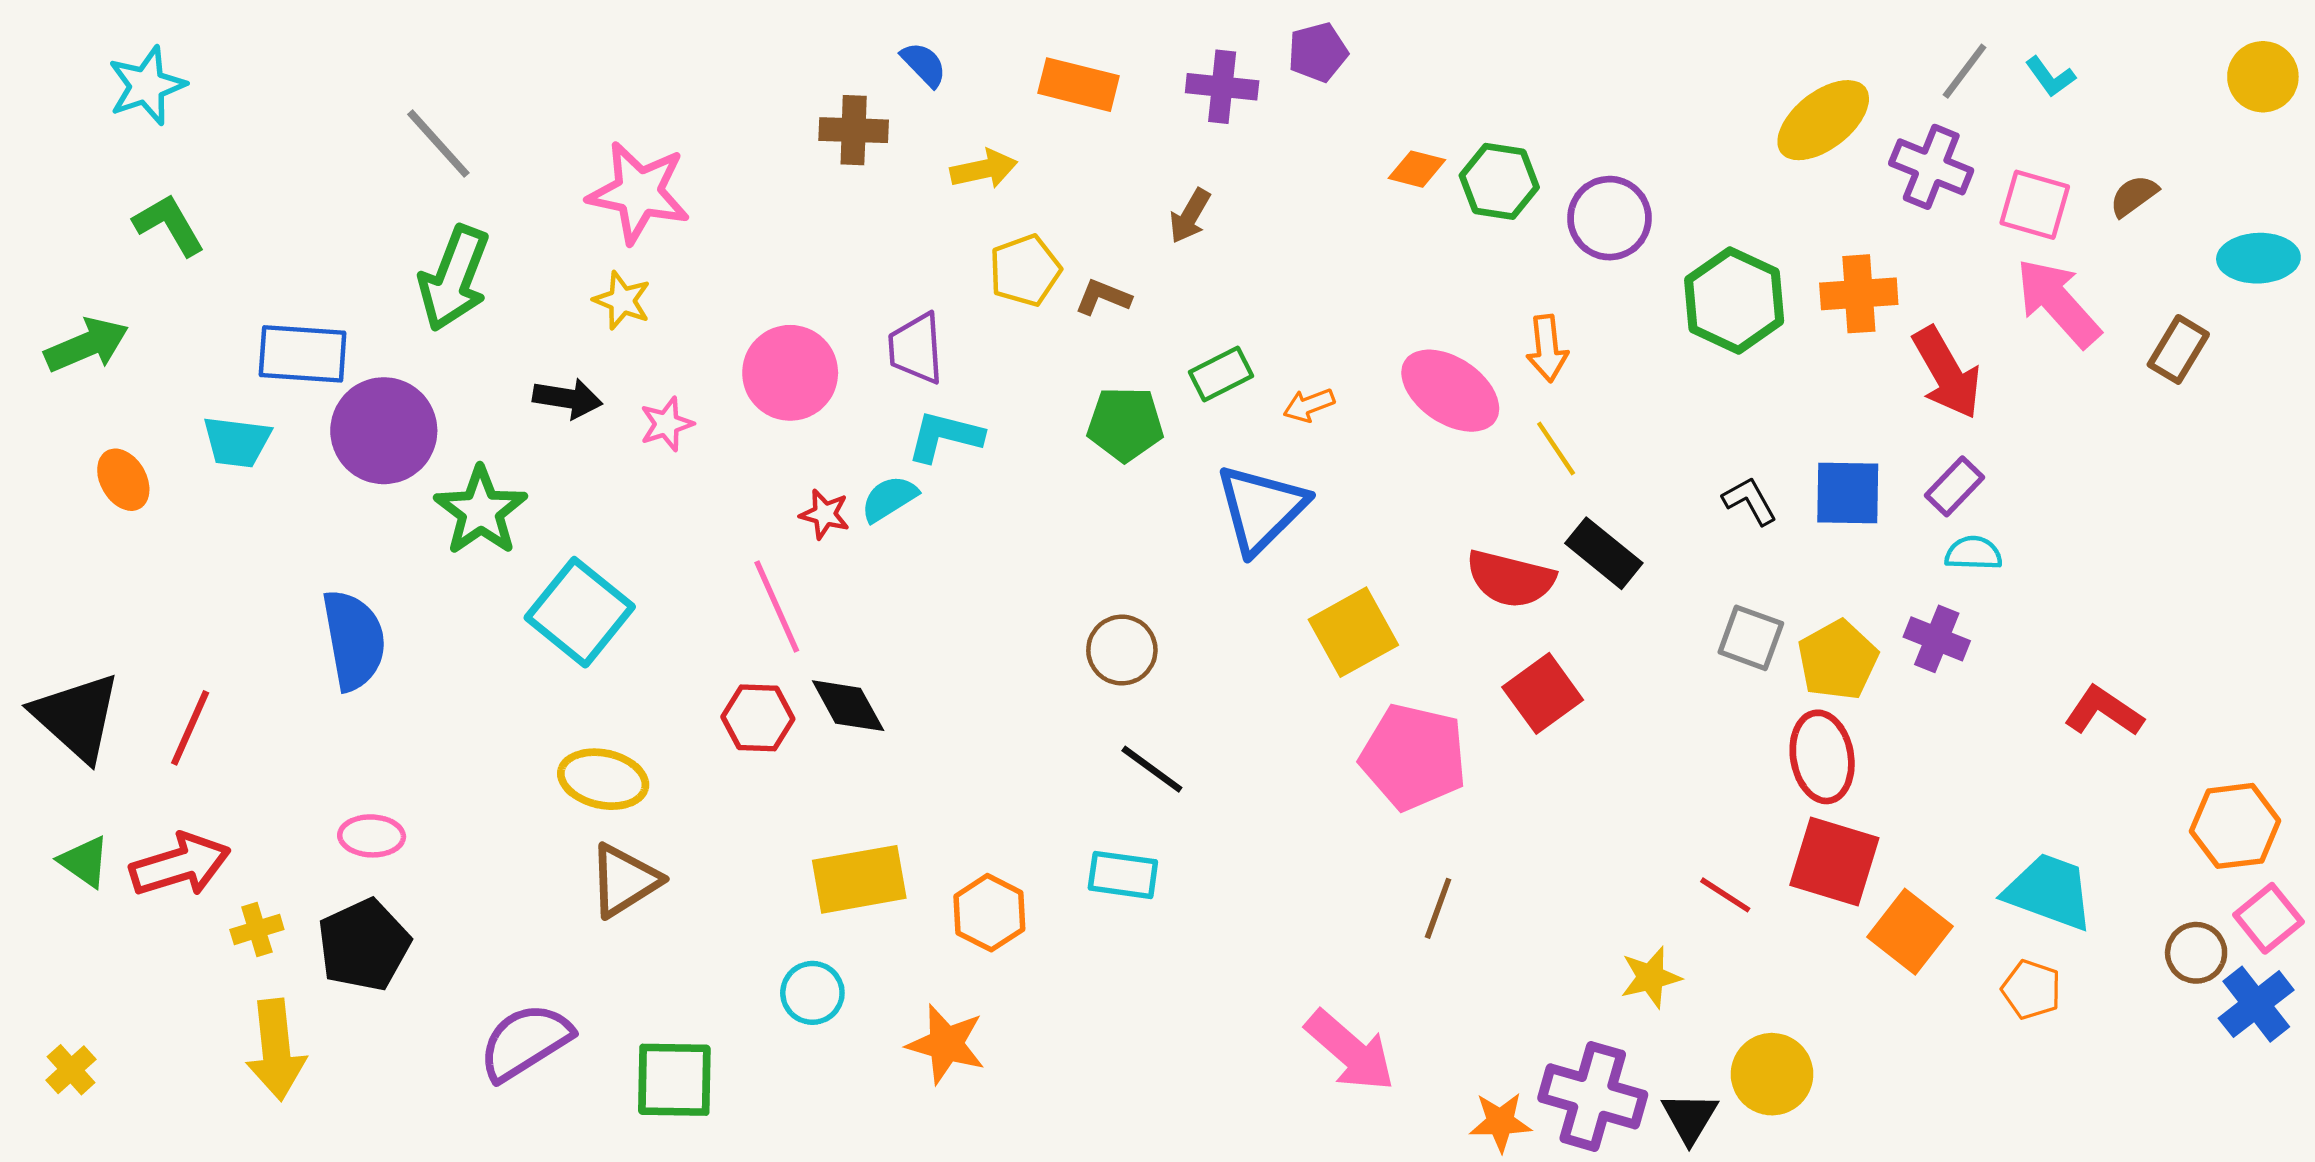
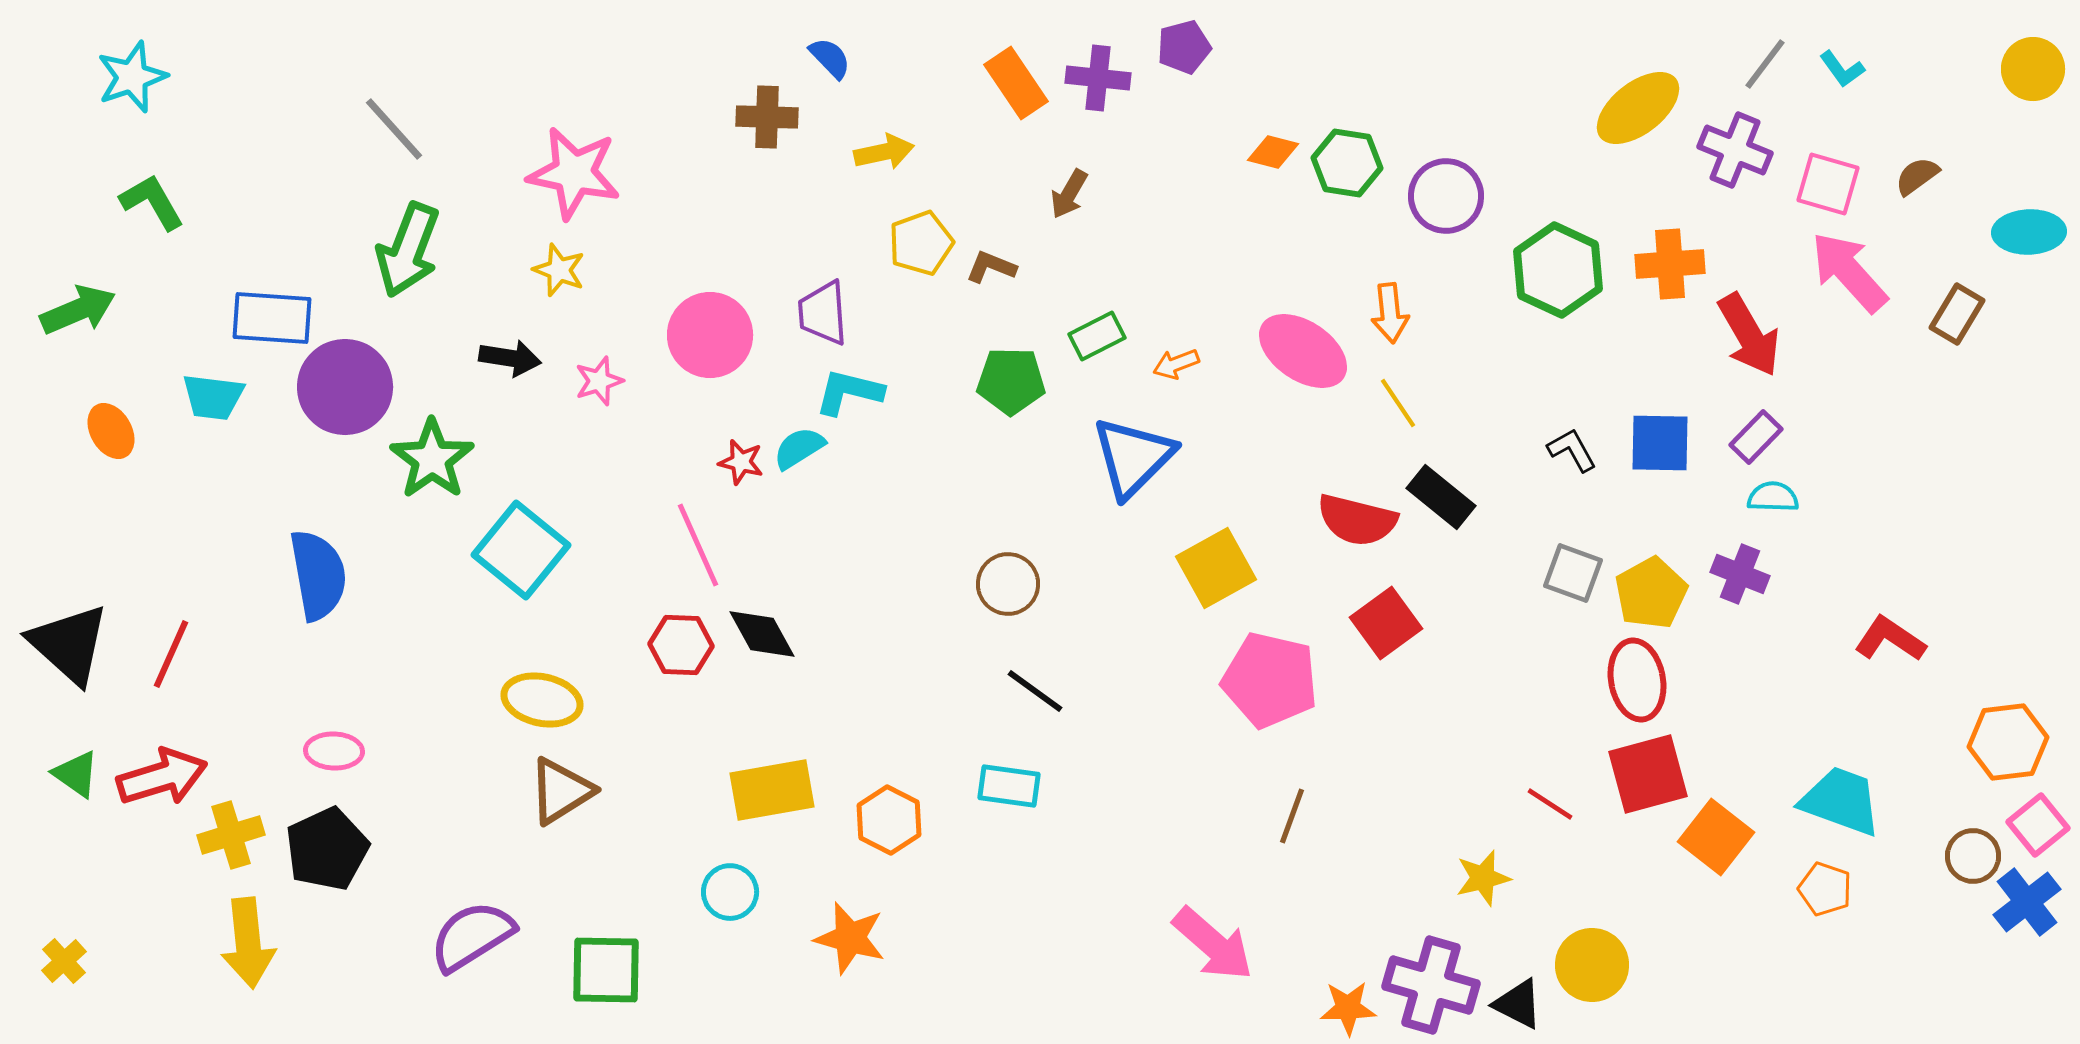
orange rectangle: (1078, 85) -> (1016, 83), moved, turned 42
red square: (1834, 862) -> (1648, 774), turned -32
yellow cross: (257, 929) -> (231, 835), size x1.4
black triangle: (1690, 1118) -> (1518, 1004), turned -34

